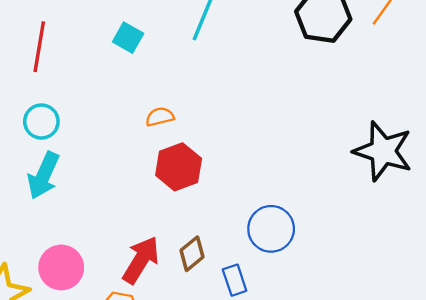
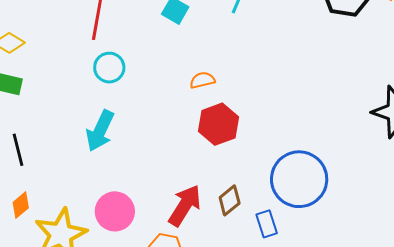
cyan circle: (41, 122) -> (109, 68), moved
blue circle: (271, 229) -> (299, 179), size x1.4

